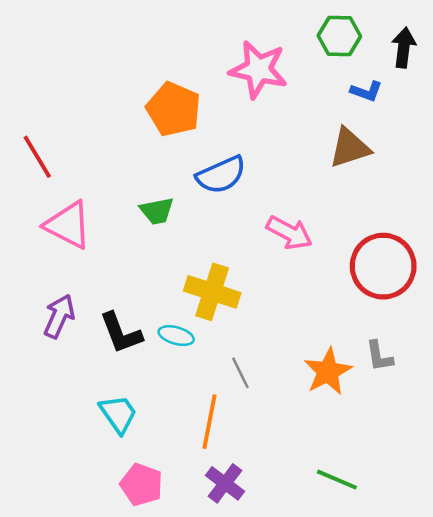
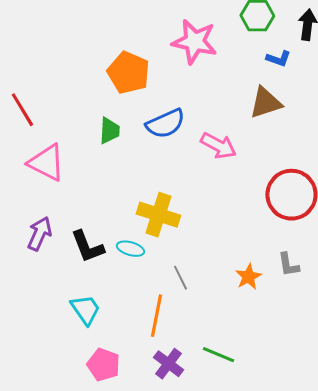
green trapezoid: (157, 211) -> (109, 131), moved, turned -76
pink arrow: (289, 233) -> (218, 146), moved
orange star: (328, 372) -> (248, 277), size x0.7
green line: (337, 480) -> (218, 355), moved

